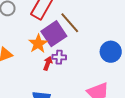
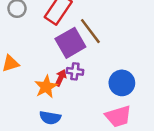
orange star: (38, 44) -> (46, 87), moved
blue circle: (111, 52) -> (122, 83), moved

